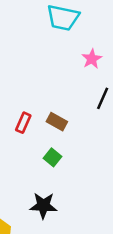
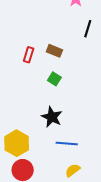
black star: (43, 206) -> (52, 117), turned 30

